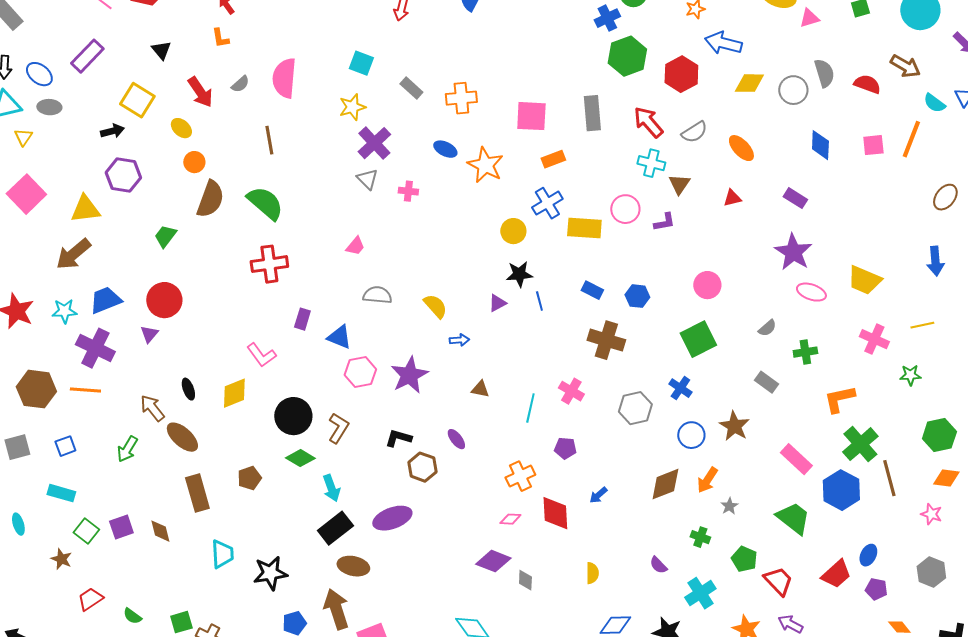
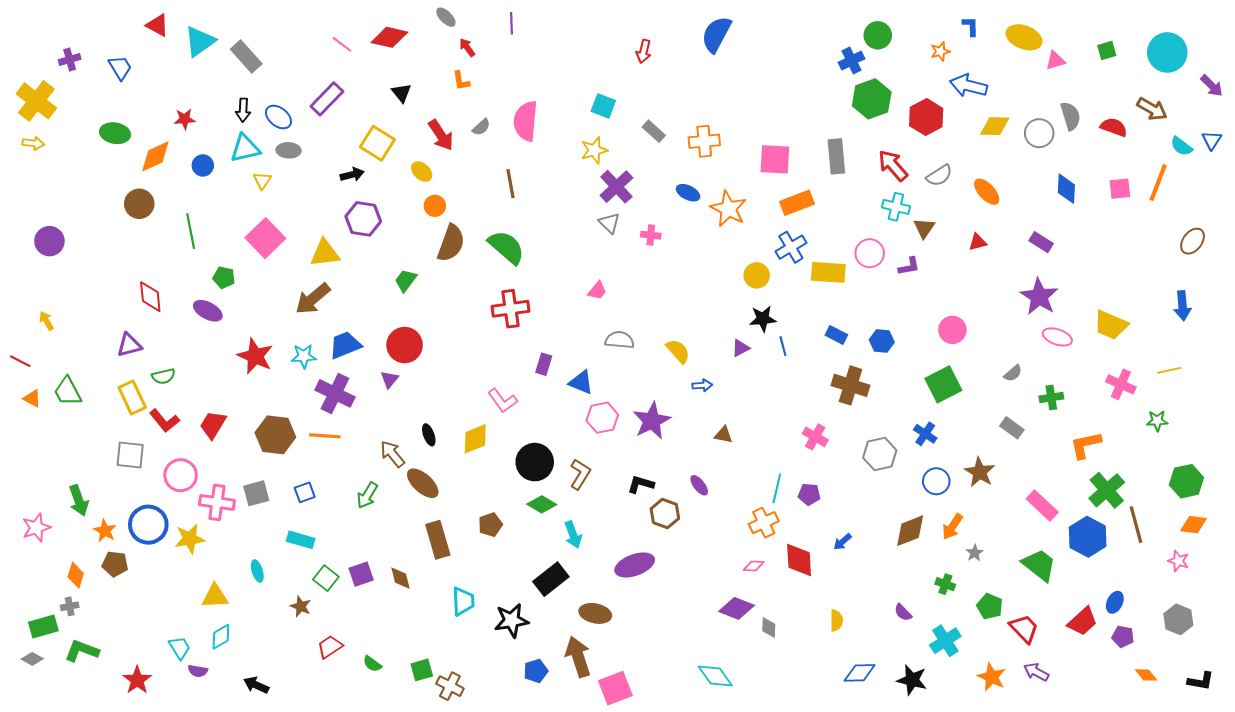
orange rectangle: (553, 159) -> (797, 203), size x1.4
cyan line: (530, 408) -> (777, 488), moved
black rectangle: (335, 528) -> (551, 579), moved

